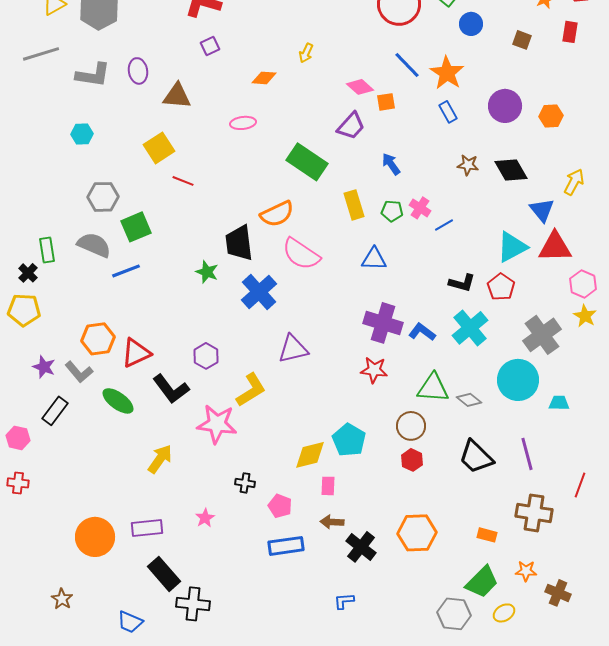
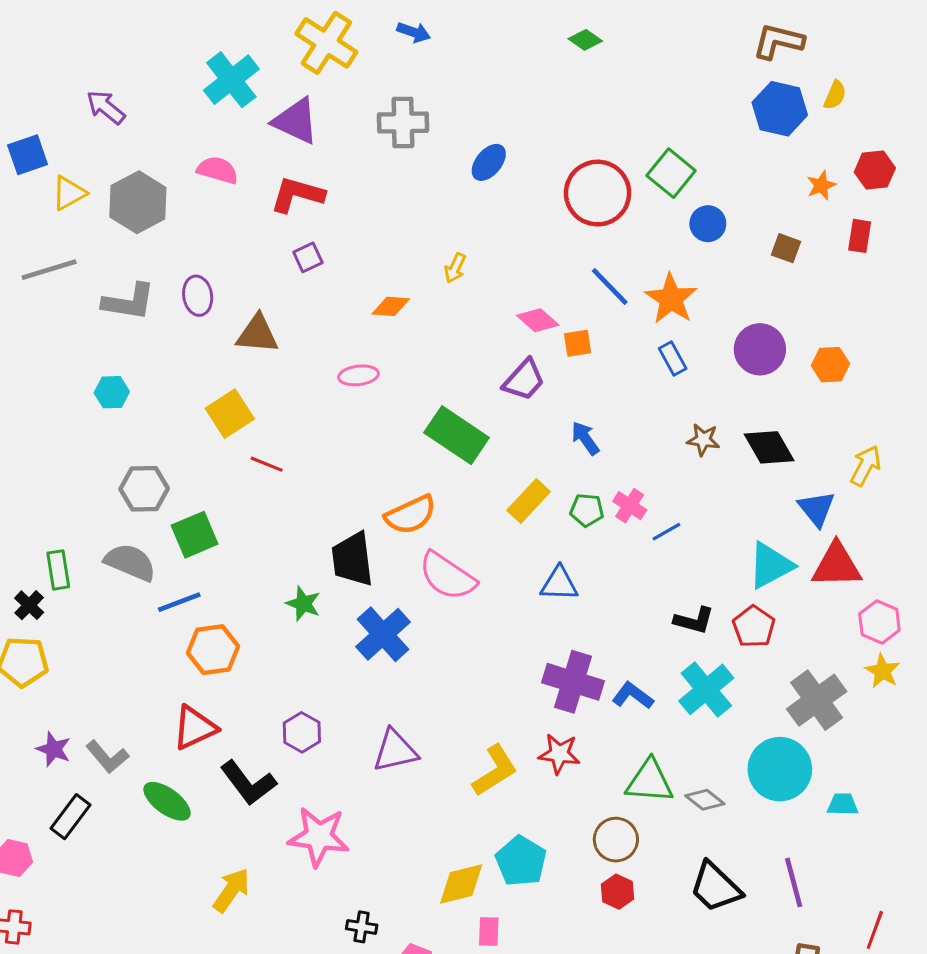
yellow rectangle: (354, 205) -> (529, 501), turned 60
orange hexagon: (98, 339) -> (213, 650), moved
purple triangle: (293, 349) -> (395, 751), moved
yellow L-shape: (251, 390) -> (495, 771), moved

